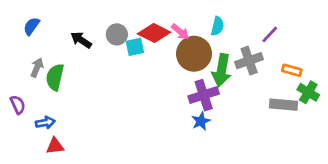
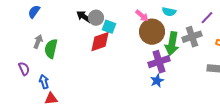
cyan semicircle: (217, 26) -> (169, 12), turned 88
red diamond: (154, 33) -> (100, 42), moved, turned -45
black arrow: (81, 40) -> (84, 17), moved
cyan square: (135, 47) -> (109, 27), turned 32
blue arrow: (45, 123) -> (44, 82), turned -96

